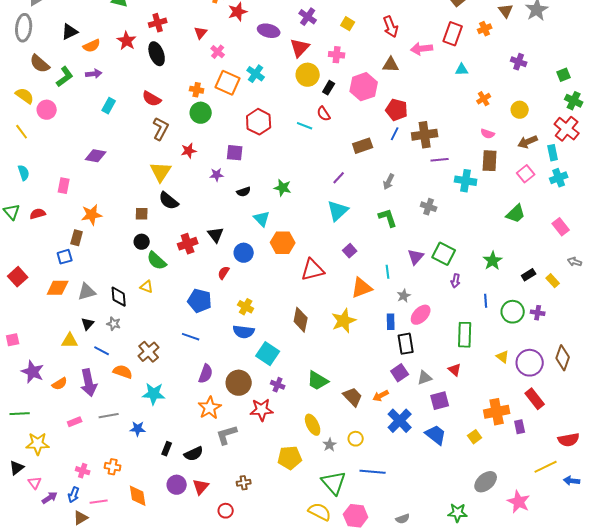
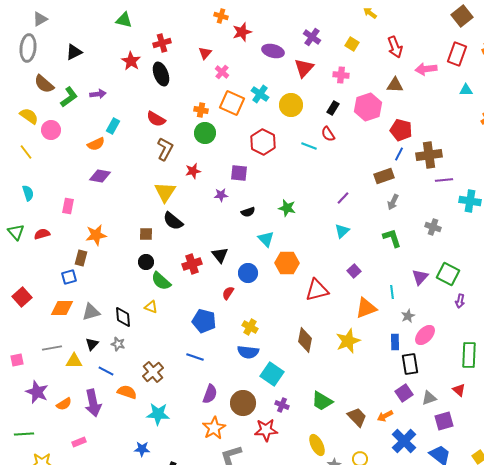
orange semicircle: (92, 46) -> (96, 144), moved
yellow circle: (308, 75) -> (291, 105), moved
brown rectangle: (363, 146) -> (384, 176), moved
cyan triangle: (338, 211) -> (342, 231), size x0.7
gray line: (109, 416) -> (52, 348), moved

